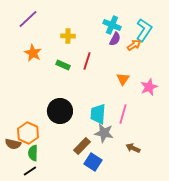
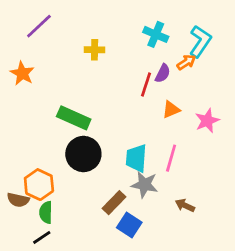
purple semicircle: (115, 39) -> (163, 73), moved
orange star: (33, 53) -> (22, 73), moved
red line: (87, 61) -> (146, 84), moved
green rectangle: (63, 65) -> (74, 118), moved, size x1.6
orange triangle: (123, 79) -> (171, 110), turned 32

